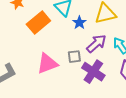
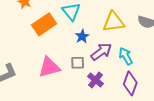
blue star: (79, 23) -> (82, 36), moved
purple cross: (93, 72) -> (95, 80), size x0.7

